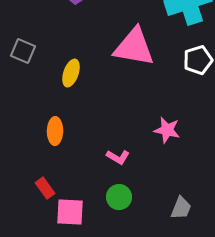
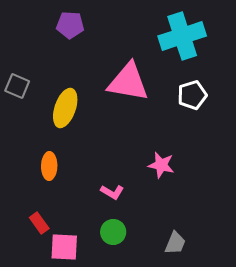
yellow ellipse: (71, 73) -> (65, 108), size x1.4

